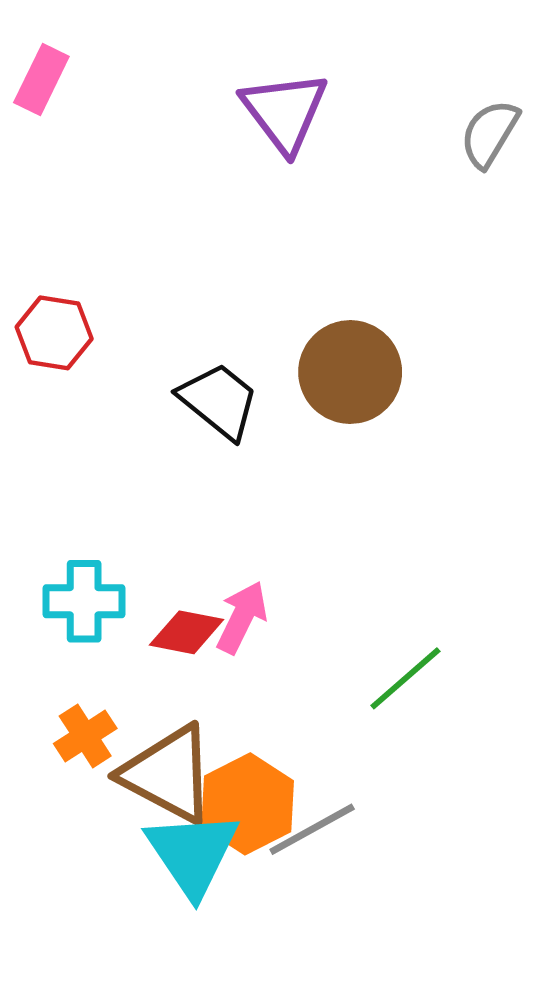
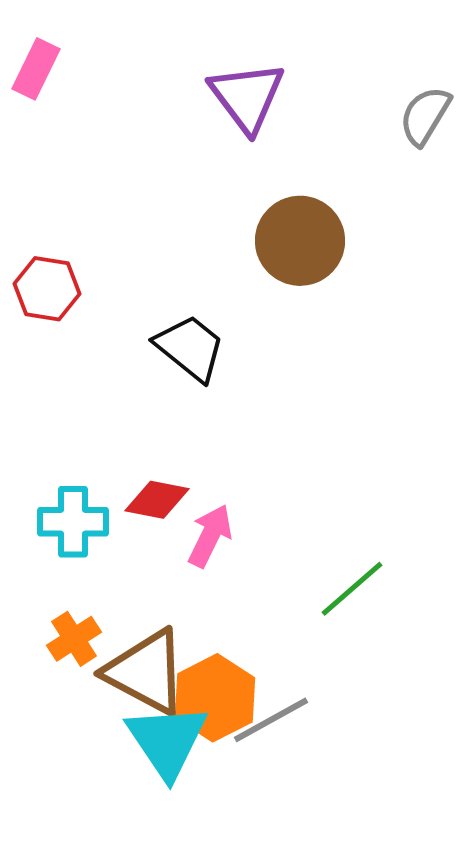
brown circle: (350, 372) -> (300, 241), moved
red diamond: (187, 632) -> (157, 500), moved

